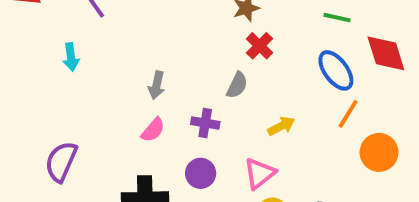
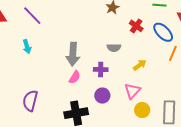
red cross: (260, 46) -> (136, 26), moved
gray arrow: (157, 85) -> (73, 54), size x1.6
gray semicircle: (237, 85) -> (114, 48), turned 72

